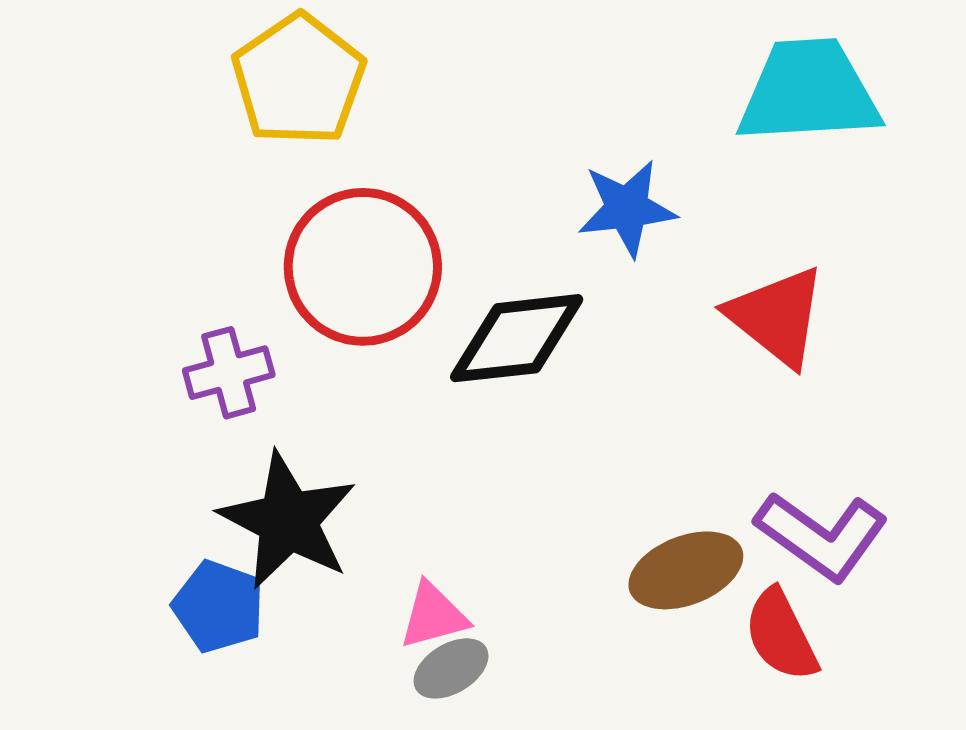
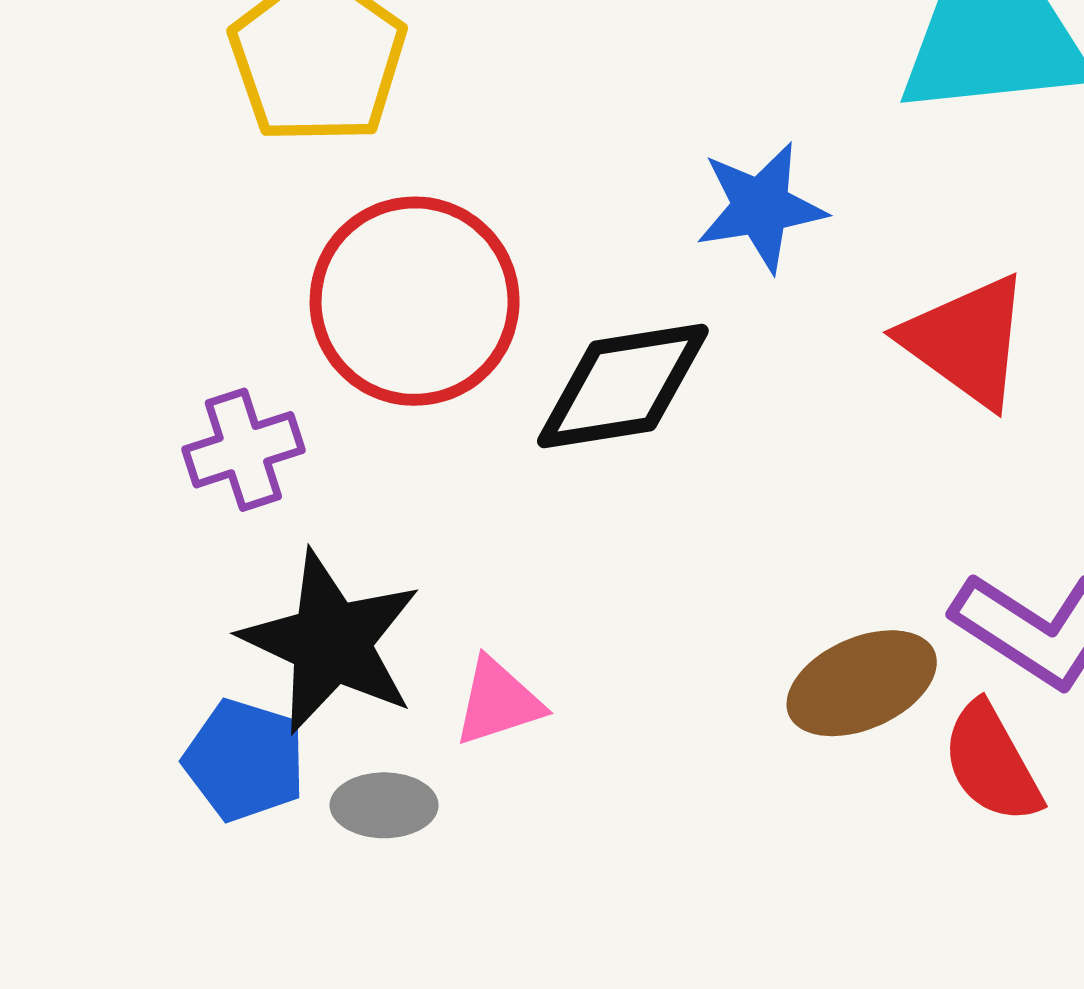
pink triangle: (433, 616) -> (498, 702), moved
gray ellipse: (451, 668) -> (384, 805), moved, turned 34

